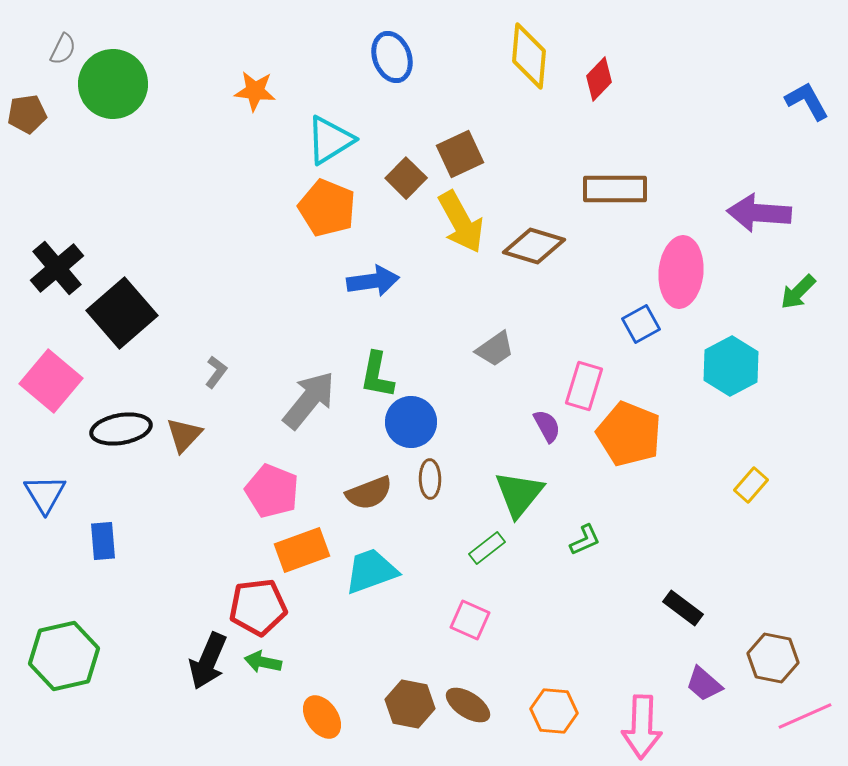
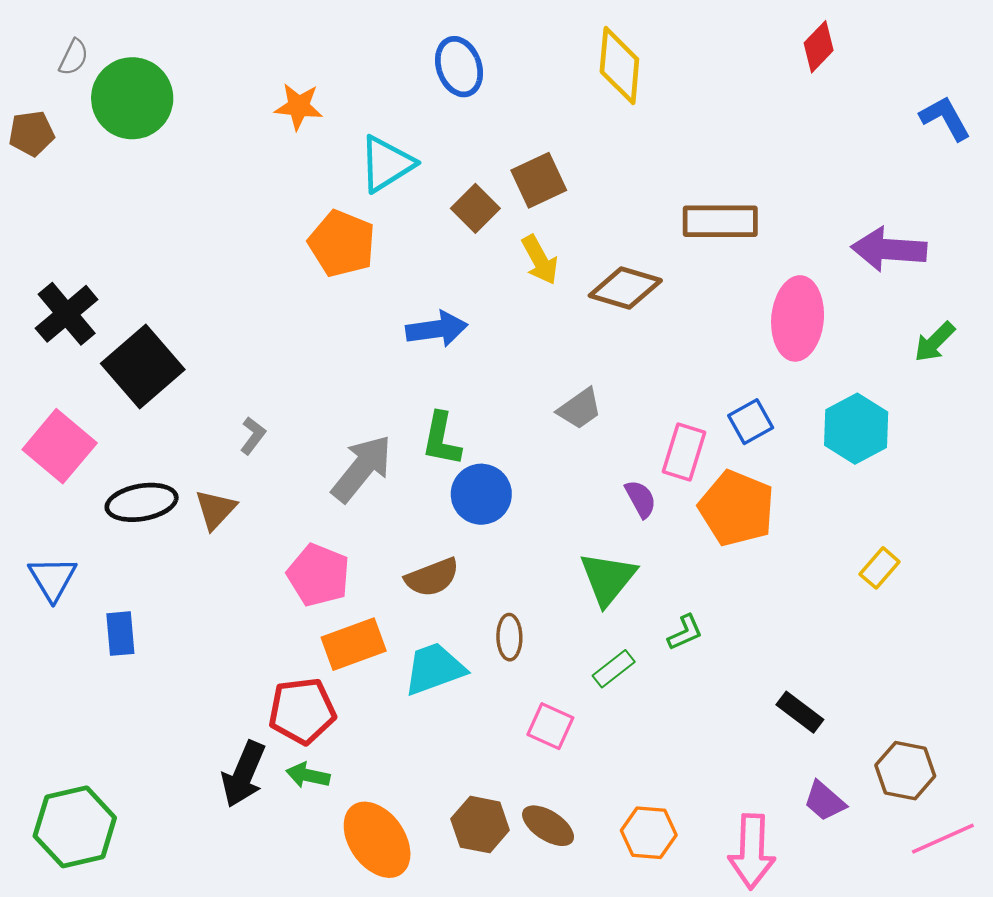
red diamond: (599, 79) -> (819, 47), moved
orange pentagon: (327, 208) -> (342, 244), moved
yellow arrow: (461, 222) -> (540, 260), size x0.7
blue square: (641, 324) -> (751, 422), moved
brown ellipse: (430, 479) -> (509, 637), moved
green rectangle: (487, 548) -> (614, 669), moved
green hexagon: (64, 656) -> (75, 827), moved
orange ellipse: (322, 717) -> (377, 840), size x1.5

